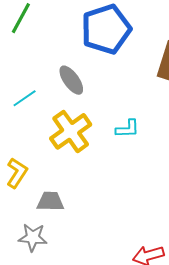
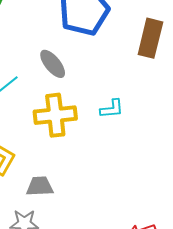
yellow cross: (71, 131) -> (55, 115), turned 33

